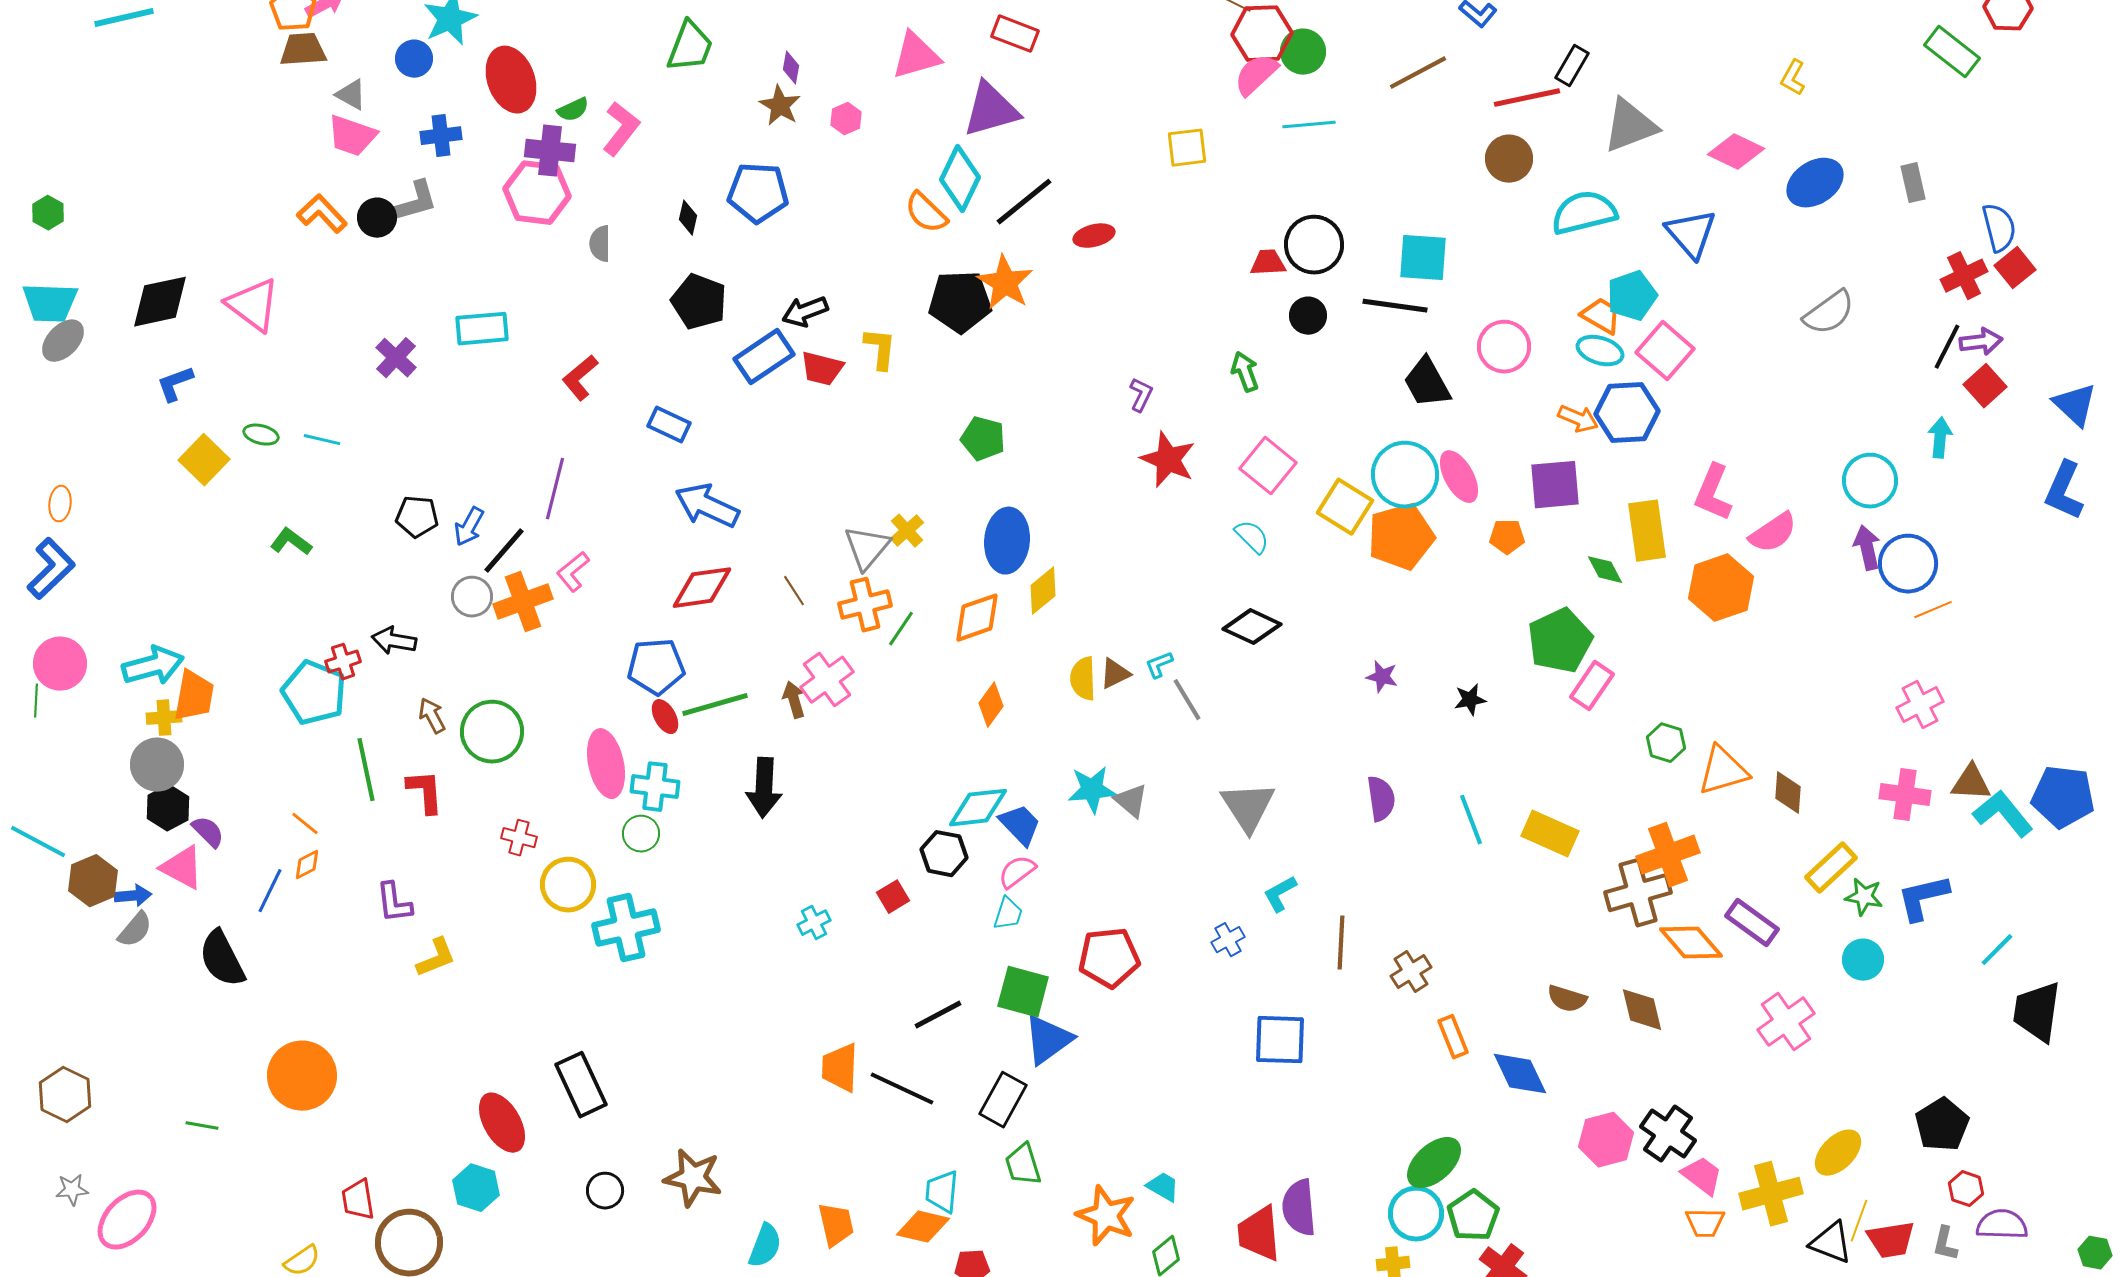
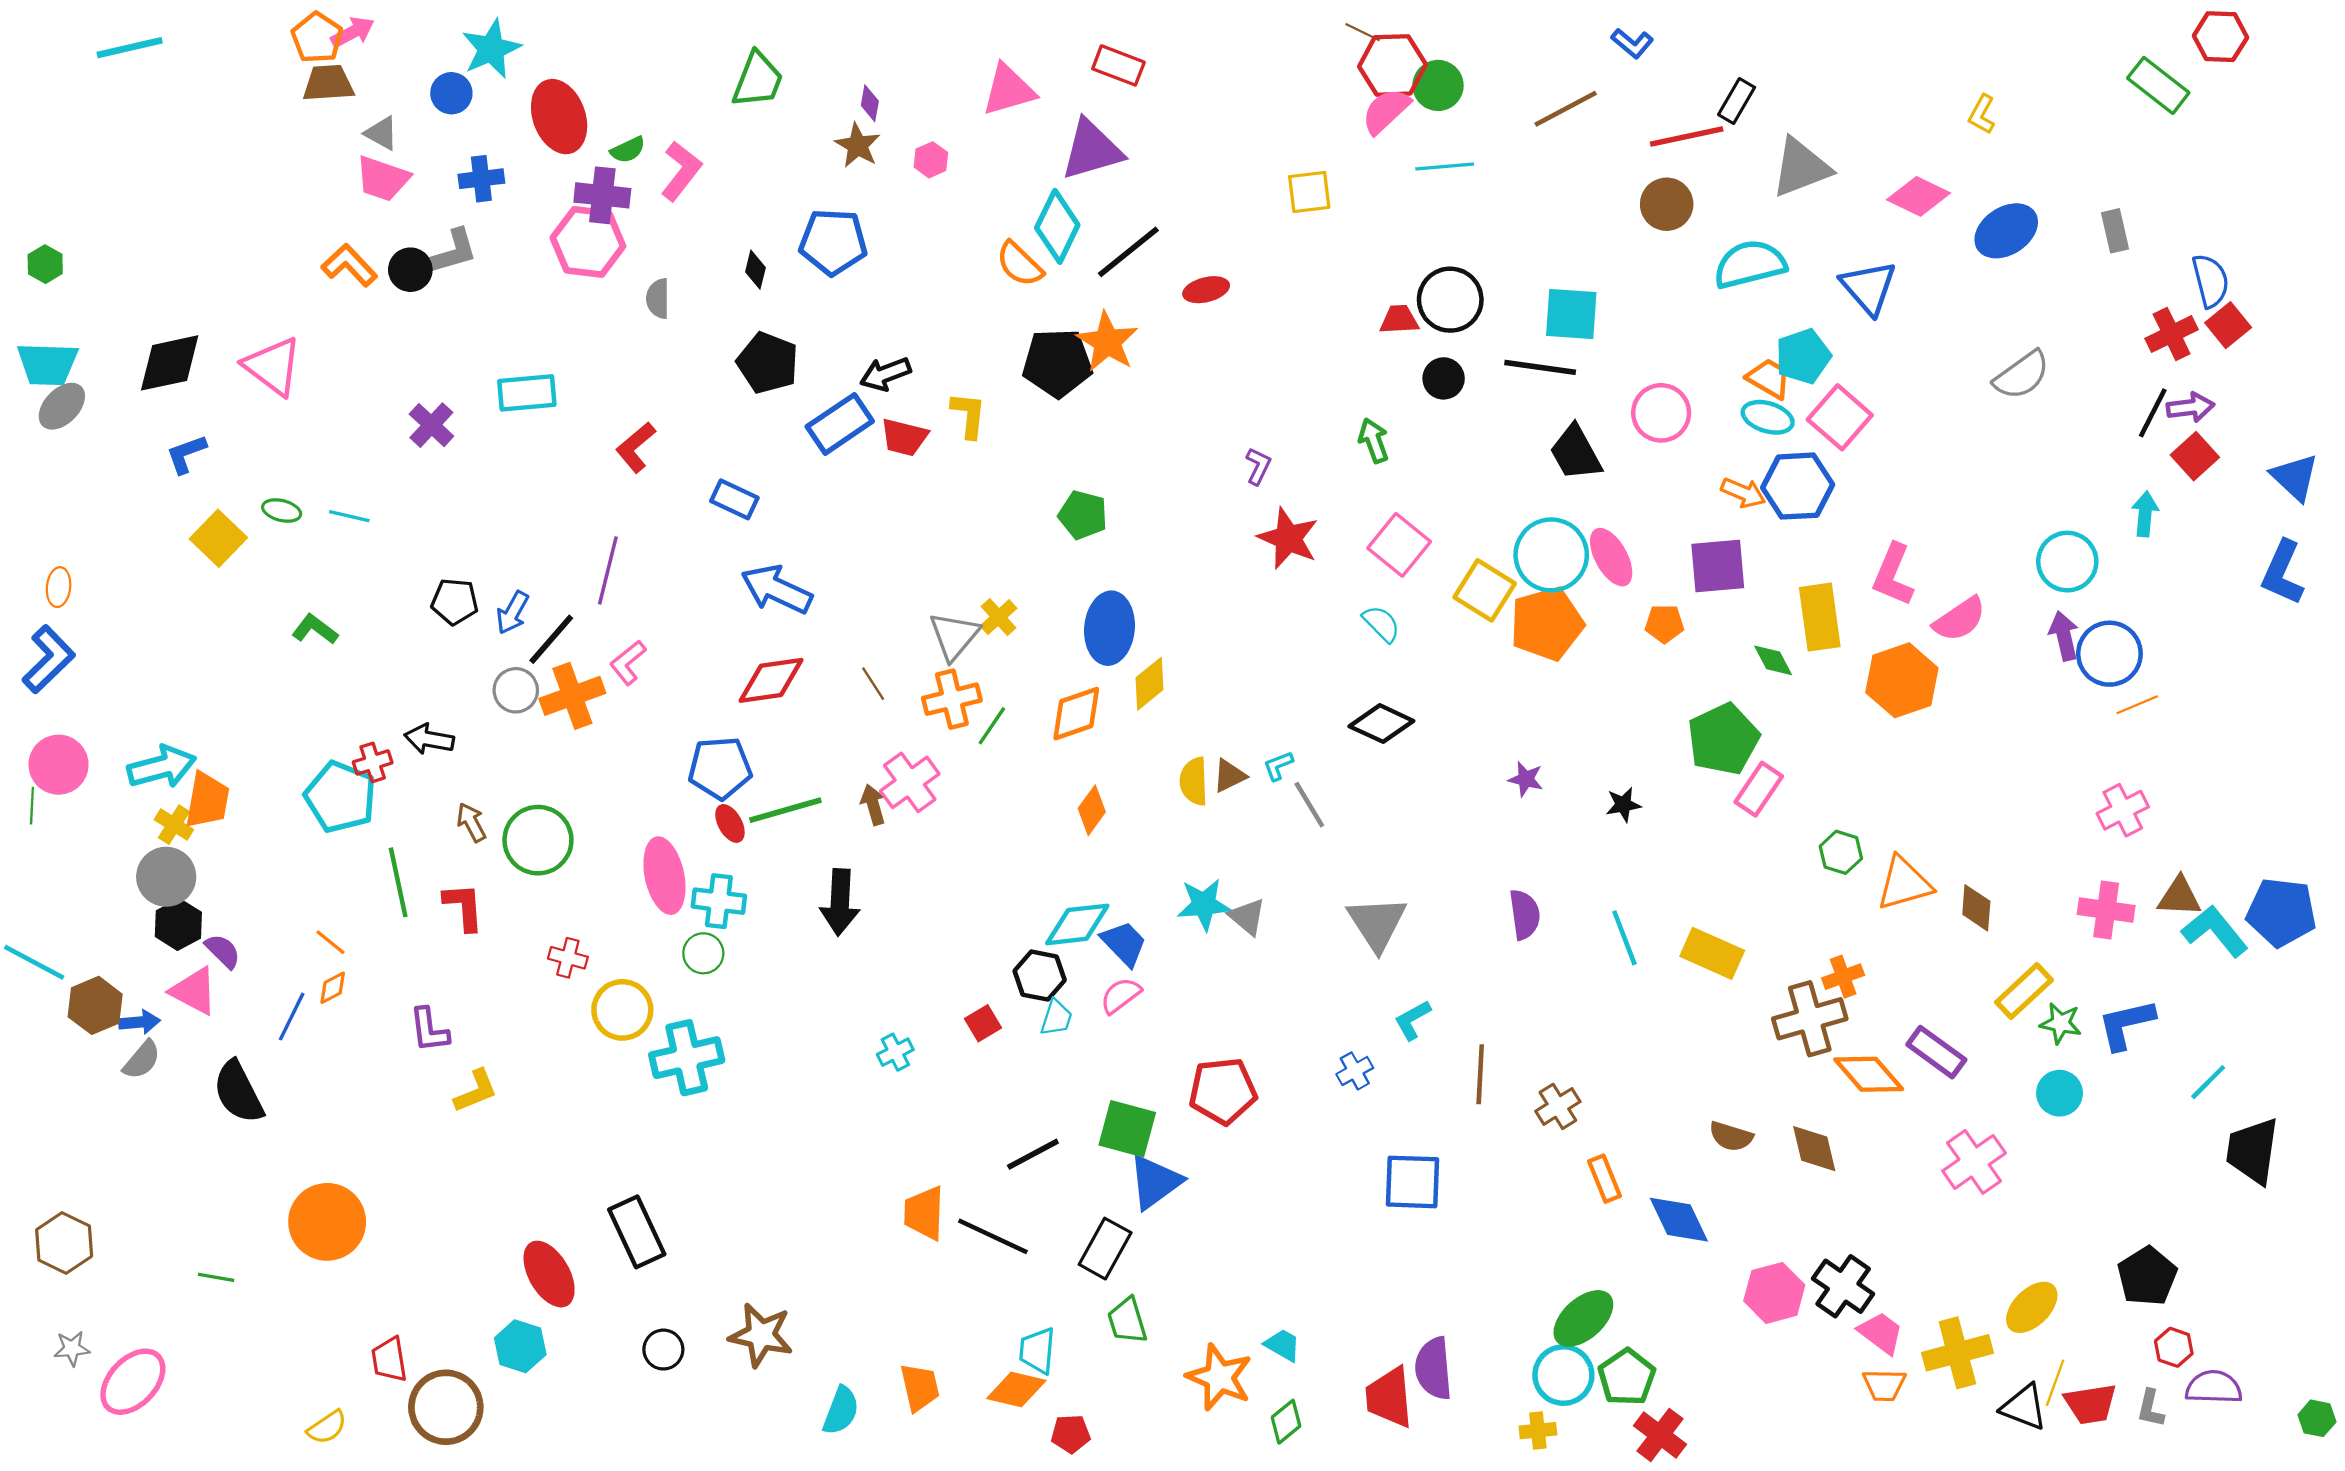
yellow cross: (164, 718) -> (174, 825), turned 36
orange cross: (1668, 855) -> (1843, 977), size x0.6
cyan trapezoid: (1008, 914) -> (1056, 1018), moved

